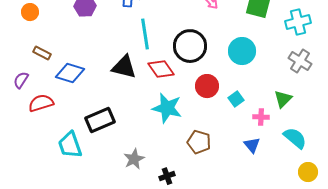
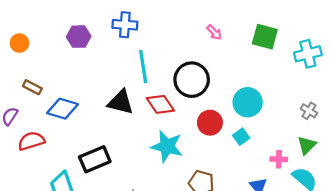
cyan circle: (242, 51) -> (248, 102), moved
gray cross: (300, 61) -> (309, 111), moved, size x0.7
green triangle: (283, 99) -> (307, 145), moved
pink cross: (261, 117) -> (279, 159), moved

